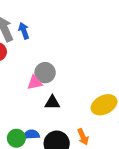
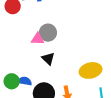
black triangle: (52, 102) -> (48, 59), turned 32

